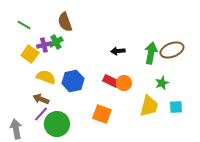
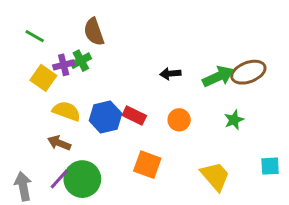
green arrow: (151, 53) -> (218, 77), turned 55
red rectangle: (111, 81) -> (134, 115), moved
yellow trapezoid: (149, 106) -> (215, 176), moved, turned -55
cyan square: (176, 107) -> (270, 166), moved
purple line: (41, 114) -> (59, 179), moved

